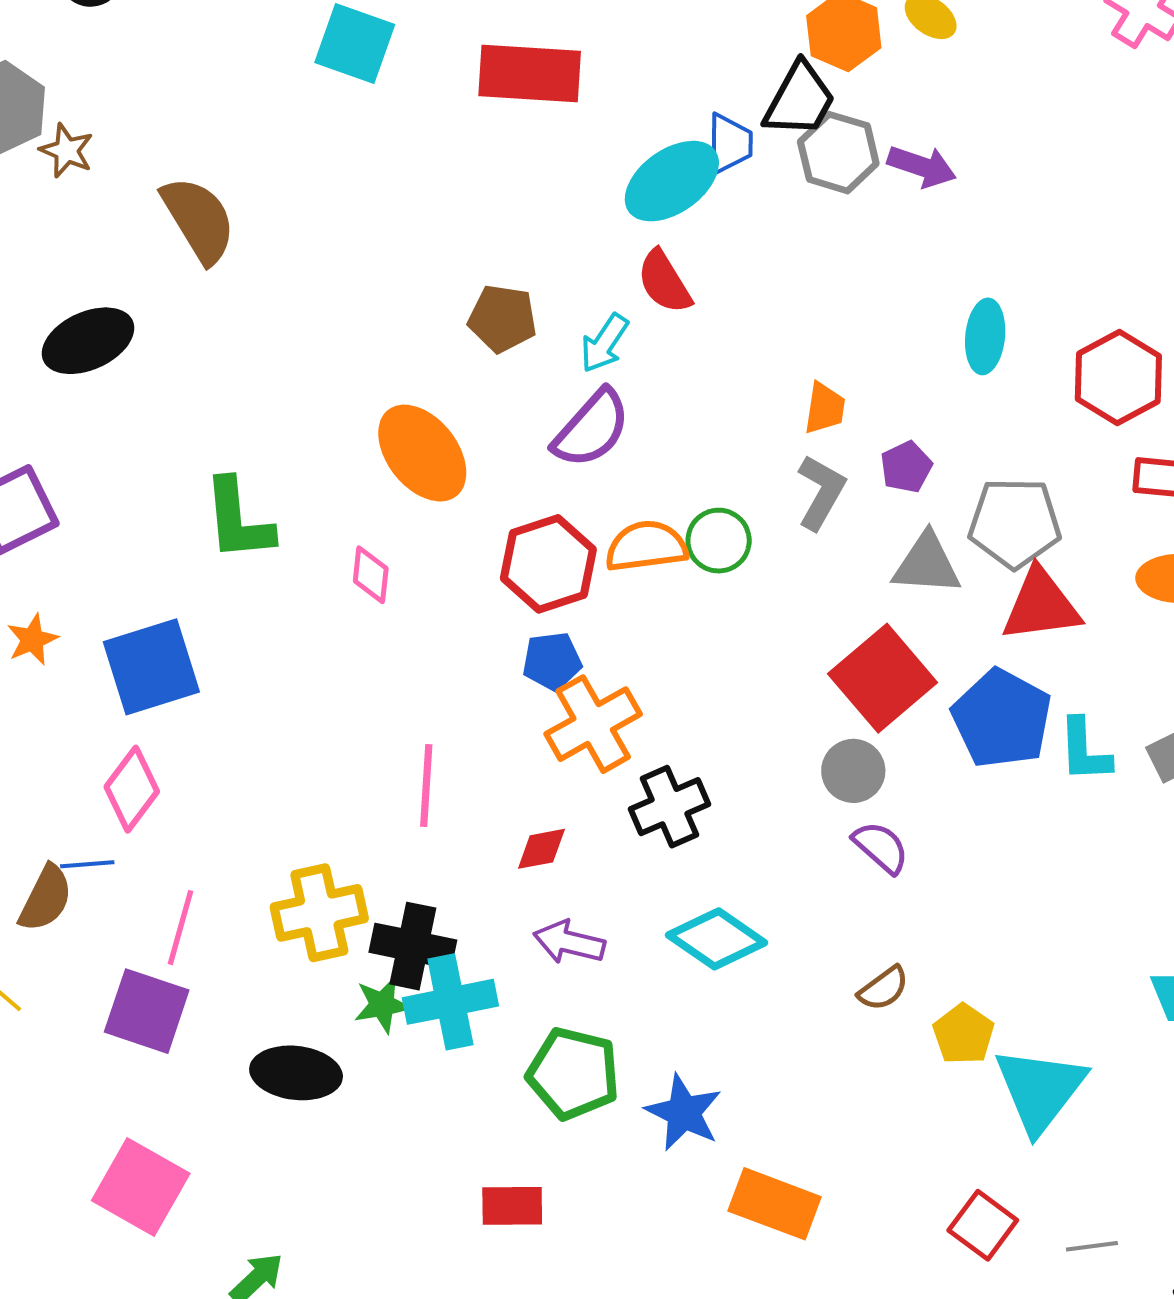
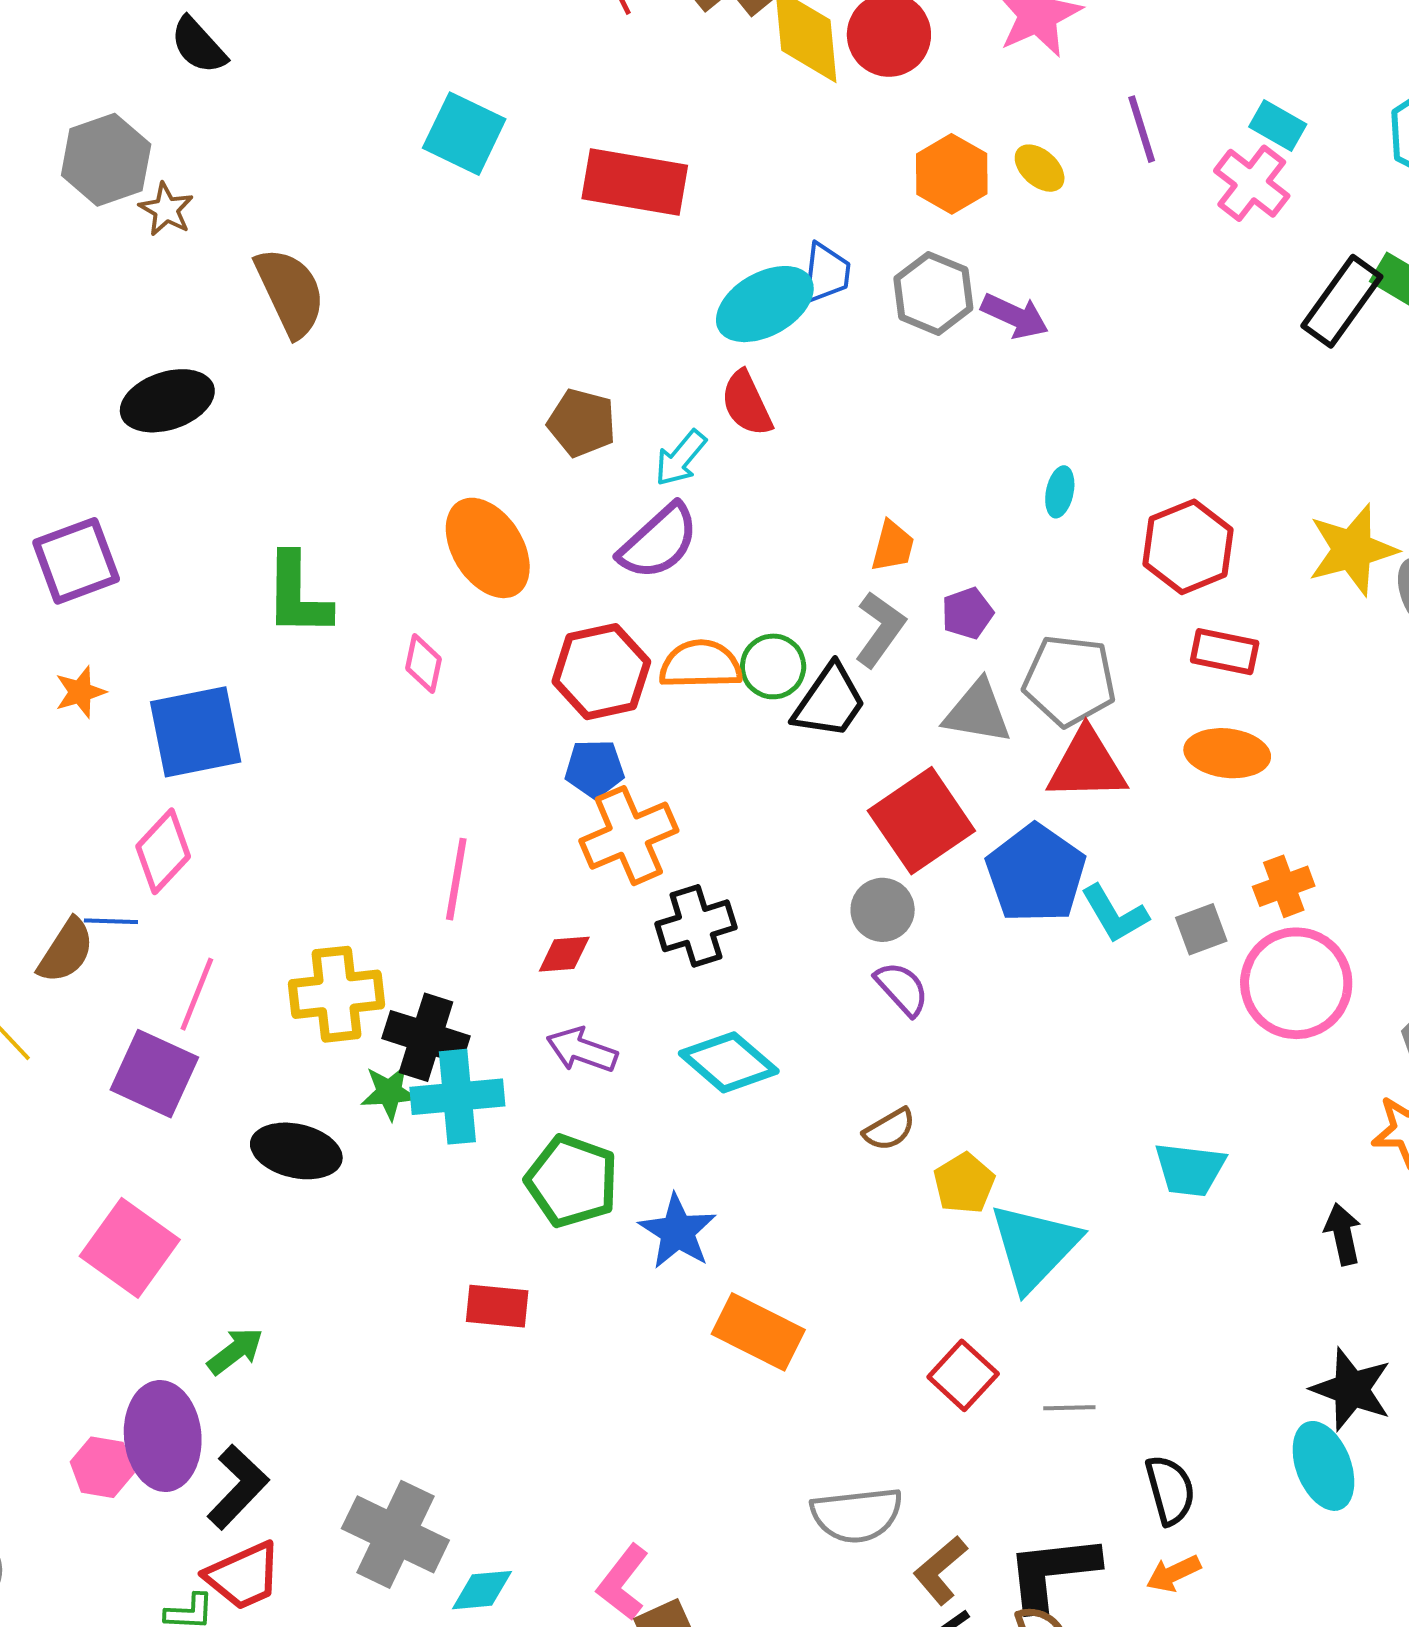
black trapezoid: (800, 100) -> (829, 701), moved
cyan ellipse: (985, 336) -> (1060, 492), size x0.7
cyan L-shape: (1084, 750) -> (1115, 914), turned -34

